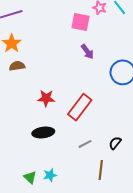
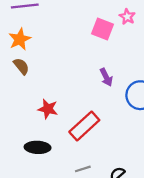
purple arrow: (87, 52) -> (106, 77), moved
brown semicircle: (17, 66) -> (21, 66), turned 49

